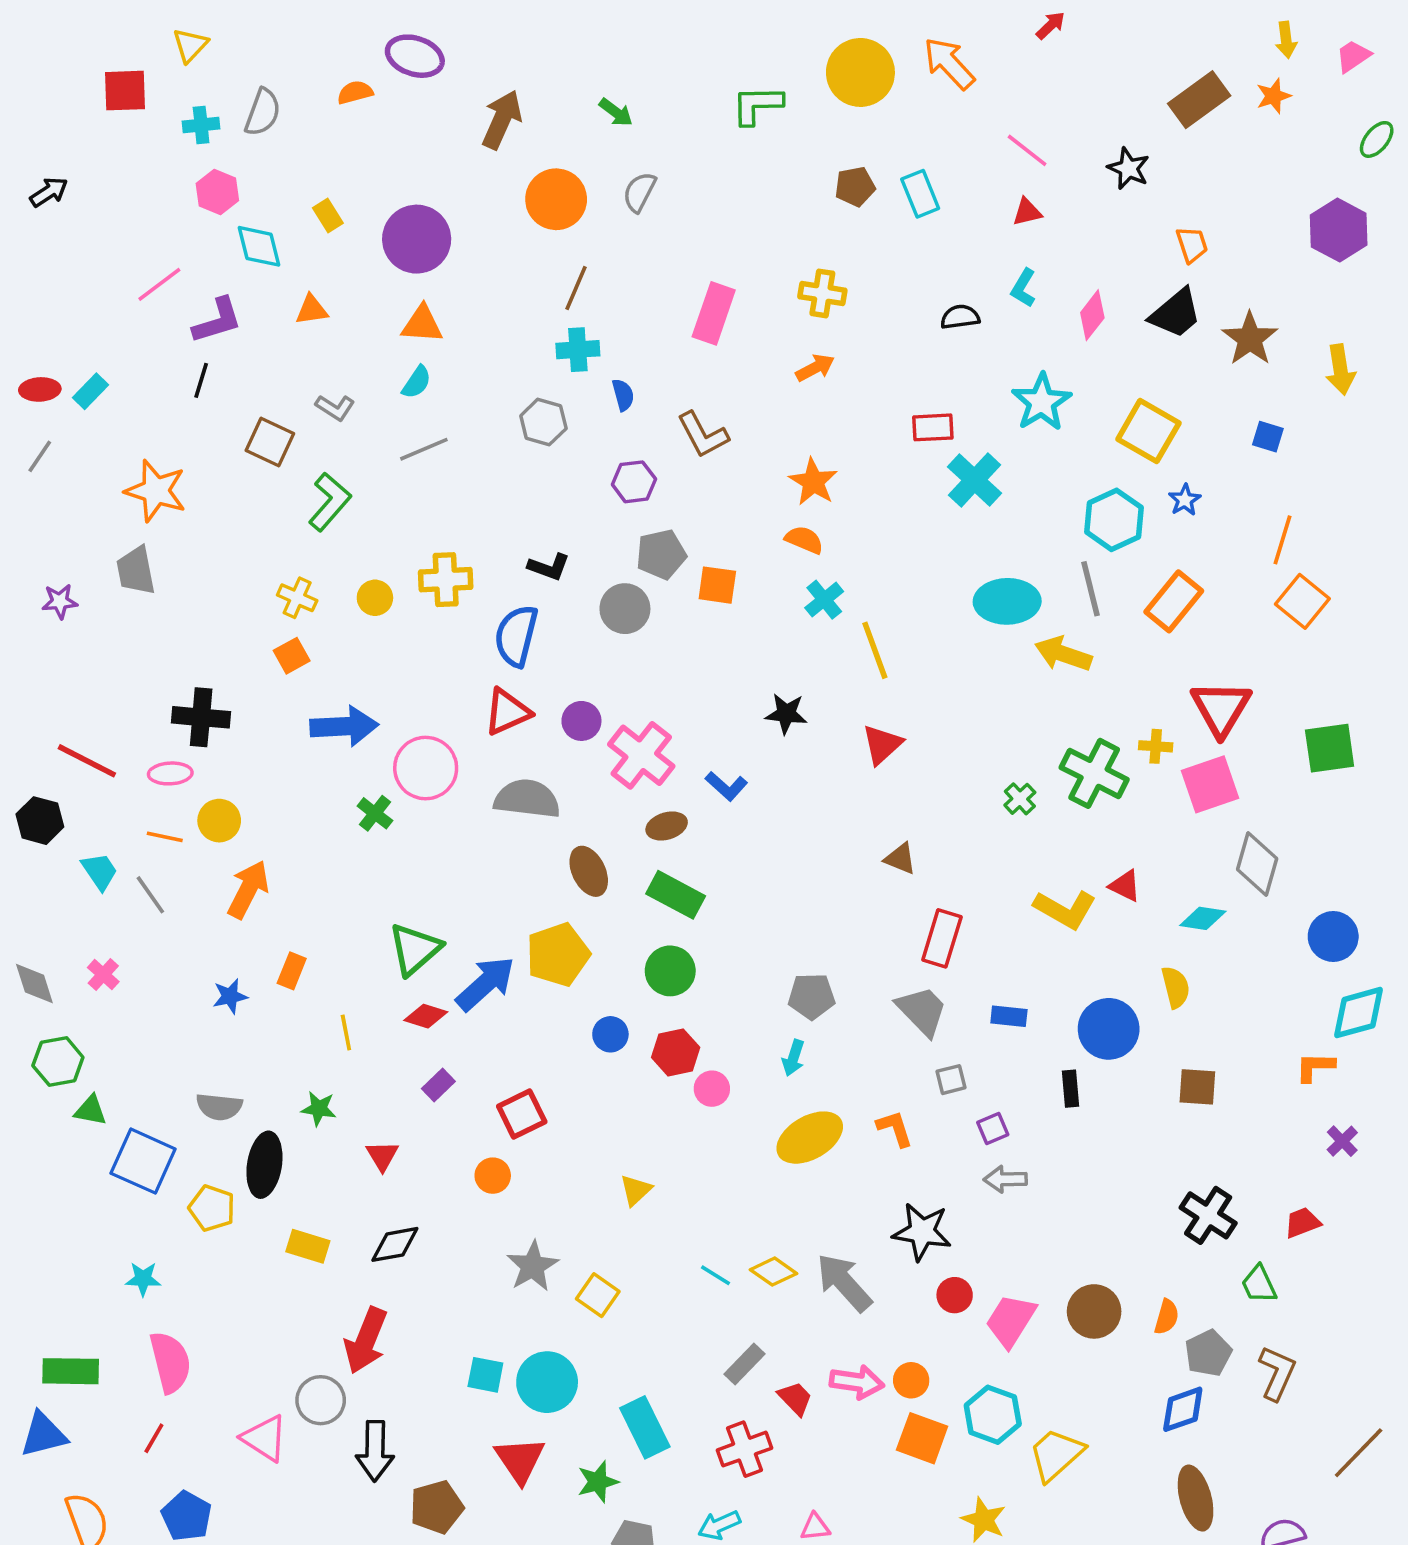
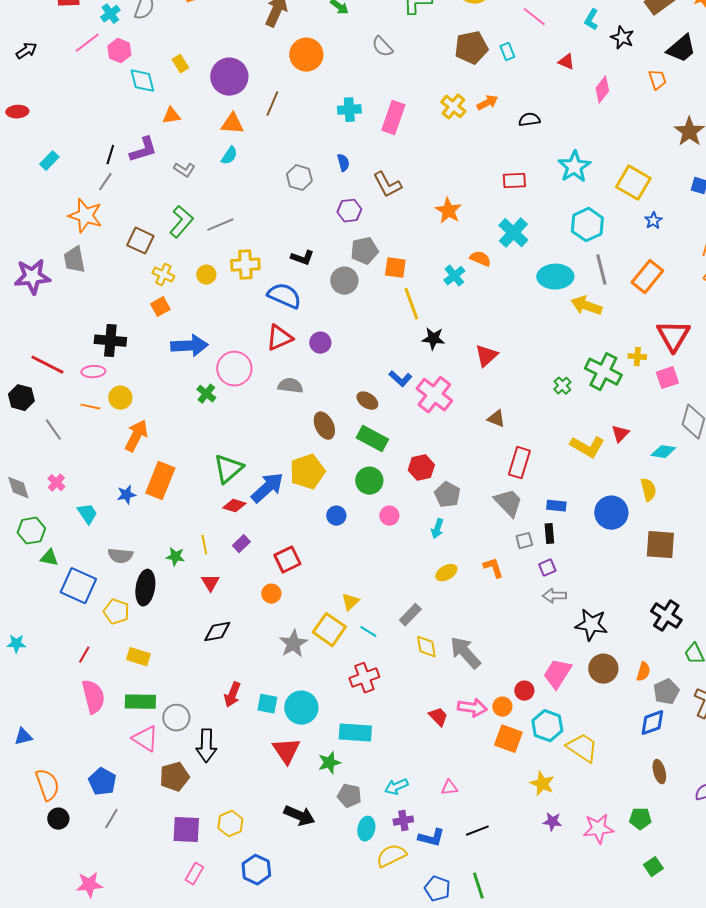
cyan cross: (201, 125) -> (110, 14), turned -30
pink line: (1027, 150) -> (534, 17), moved
brown pentagon: (855, 187) -> (471, 48), size x1.5
gray semicircle: (639, 192) -> (382, 47), moved, turned -70
cyan rectangle: (920, 194) -> (507, 52), size x0.7
red triangle: (1027, 212) -> (566, 62), turned 36
pink line: (159, 284) -> (87, 43), moved
brown line: (576, 288) -> (272, 104), moved
cyan L-shape: (1023, 288) -> (591, 20), moved
yellow cross: (822, 293) -> (453, 107), turned 30
black trapezoid: (1176, 313) -> (681, 49), moved
pink diamond: (1092, 315) -> (602, 90), moved
purple L-shape: (217, 321) -> (143, 150), moved
cyan cross: (578, 350) -> (349, 110), moved
orange arrow: (815, 368) -> (487, 103), moved
red ellipse: (40, 389) -> (17, 112), moved
brown square: (270, 442) -> (140, 241), moved
gray line: (424, 449) -> (220, 225), moved
gray line: (40, 456) -> (105, 182), moved
cyan cross: (975, 480) -> (513, 233), moved
cyan hexagon: (1114, 520) -> (587, 225), moved
orange semicircle: (804, 540) -> (480, 259), moved
purple star: (60, 601) -> (32, 277), size x1.8
blue semicircle: (516, 636) -> (284, 296), turned 100
yellow line: (875, 650) -> (411, 304), moved
pink cross: (641, 755) -> (434, 395), moved
pink square: (1210, 784) -> (667, 378), size x0.7
gray semicircle: (527, 799) -> (290, 386), size x0.7
brown ellipse: (667, 826) -> (367, 401), turned 50
cyan trapezoid: (100, 871) -> (87, 514), moved
red triangle: (1125, 886) -> (620, 434), turned 48
gray line: (150, 895) -> (53, 430), moved
orange rectangle: (292, 971) -> (160, 481), size x1.8
gray pentagon: (812, 996) -> (447, 495), turned 30
yellow line: (346, 1032) -> (204, 545), moved
red hexagon: (676, 1052) -> (421, 468), moved
brown square: (1197, 1087) -> (660, 545), size x1.4
pink circle: (712, 1089) -> (389, 516), moved
black rectangle: (1071, 1089) -> (549, 534), moved
yellow ellipse: (810, 1138) -> (446, 573), size x0.6
black star: (922, 1232) -> (591, 625), moved
yellow rectangle: (308, 1246) -> (138, 657), moved
yellow diamond: (773, 1272) -> (426, 647), turned 45
cyan line: (716, 1275) -> (368, 632), moved
cyan star: (143, 1279) -> (16, 644), moved
yellow square: (598, 1295) -> (329, 630), moved, size x1.4
red circle: (955, 1295) -> (524, 691), moved
red arrow: (366, 1340) -> (232, 695), moved, size x0.7
gray rectangle: (744, 1364) -> (410, 615), moved
green rectangle: (71, 1371) -> (140, 702), moved
cyan rectangle: (645, 1427) -> (355, 733), turned -60
blue triangle: (43, 1435) -> (23, 737), size x0.7
red line: (154, 1438) -> (84, 655), moved
red cross: (744, 1449) -> (364, 678), moved
yellow trapezoid: (1056, 1455) -> (582, 748), turned 76
brown ellipse: (1196, 1498) -> (659, 772), size x0.7
brown pentagon: (437, 1507) -> (174, 777), moved

